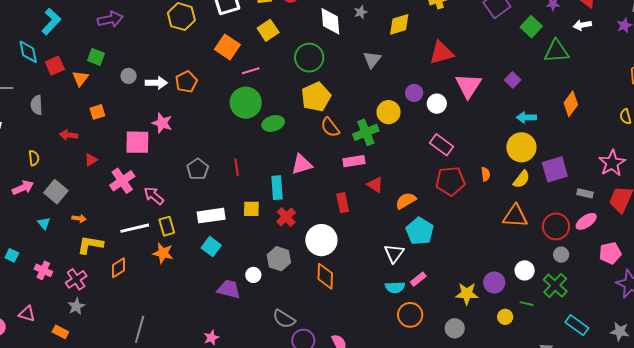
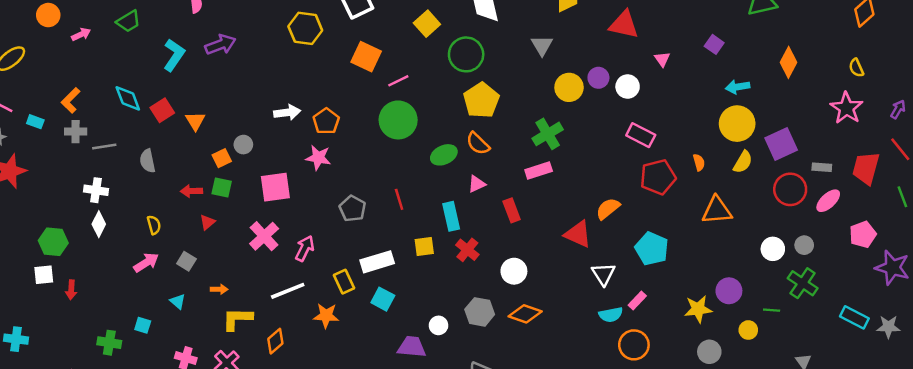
cyan L-shape: (51, 21) -> (174, 55), moved
yellow square: (268, 30) -> (427, 24), moved
red triangle: (441, 53) -> (624, 25), turned 36
green square: (96, 57) -> (222, 187), moved
gray circle: (129, 76) -> (243, 145), moved
orange pentagon: (186, 82) -> (326, 121), moved
pink triangle: (468, 86) -> (662, 59), size x0.5
yellow circle: (388, 112) -> (569, 87), moved
pink star: (162, 123) -> (318, 158), moved
green ellipse: (273, 123) -> (444, 155), moved
orange semicircle: (330, 127) -> (478, 143), moved
red triangle: (91, 160) -> (207, 222), moved
pink star: (612, 163) -> (846, 108), moved
pink triangle: (302, 164) -> (477, 184), size x0.7
red triangle: (375, 185) -> (578, 234), moved, size x1.4
gray square: (56, 192) -> (186, 261), size x0.7
pink arrow: (154, 196) -> (305, 248), turned 85
red rectangle: (343, 203) -> (512, 210), moved
orange triangle: (515, 216) -> (717, 210), moved
yellow rectangle: (167, 226) -> (344, 282), moved
red circle: (556, 226) -> (790, 189), moved
cyan pentagon: (420, 231) -> (652, 249), moved
white circle: (321, 240) -> (514, 271), size x0.7
cyan square: (12, 255) -> (143, 325), moved
gray hexagon: (279, 259) -> (480, 312), moved
white circle: (525, 270) -> (773, 249), moved
orange diamond: (325, 276) -> (525, 314), turned -64
cyan rectangle: (577, 325) -> (854, 317), moved
gray circle: (455, 328) -> (709, 352), moved

